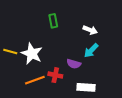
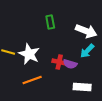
white arrow: (90, 30) -> (86, 31), size x1.5
red cross: (55, 75) -> (59, 62), moved

